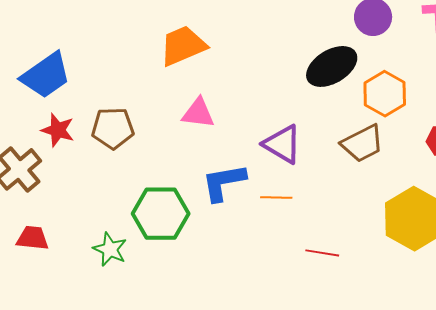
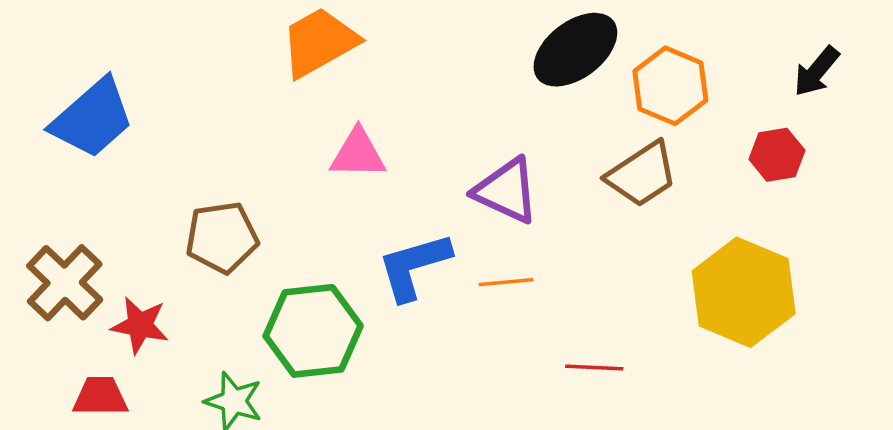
brown pentagon: (113, 128) -> (222, 237), moved
red star: (58, 130) -> (140, 325), moved

